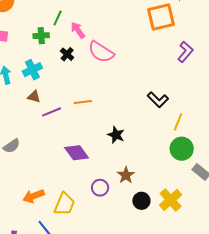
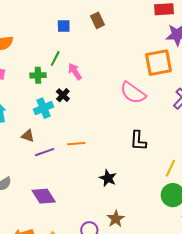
pink semicircle: (101, 52) -> (133, 93), moved
cyan cross: (32, 70) -> (44, 108), moved
black L-shape: (158, 100) -> (138, 141), moved, turned 45
purple diamond: (77, 153) -> (44, 196), moved

